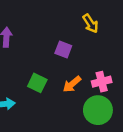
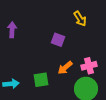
green square: (37, 83) -> (41, 80), moved, turned -35

